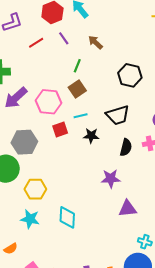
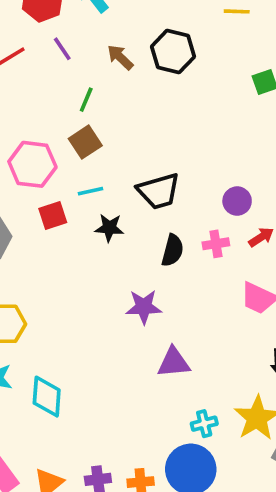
black hexagon: (130, 75) -> (173, 52), moved
cyan diamond: (67, 217) -> (47, 397), moved
cyan cross: (145, 242) -> (204, 424), turned -32

